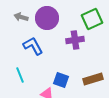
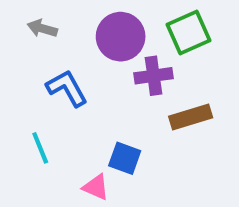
purple circle: (47, 18) -> (121, 37), moved
brown rectangle: (93, 79) -> (191, 117), moved

